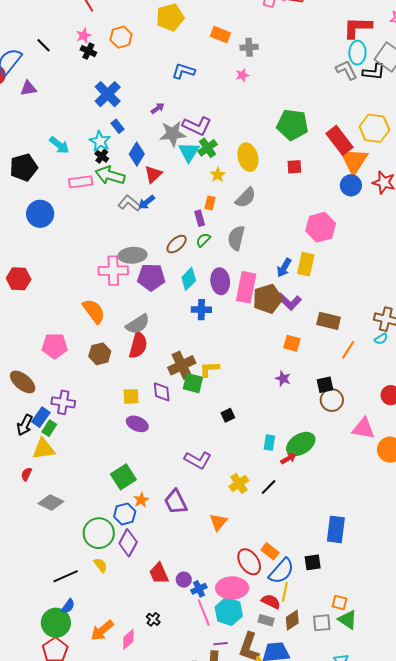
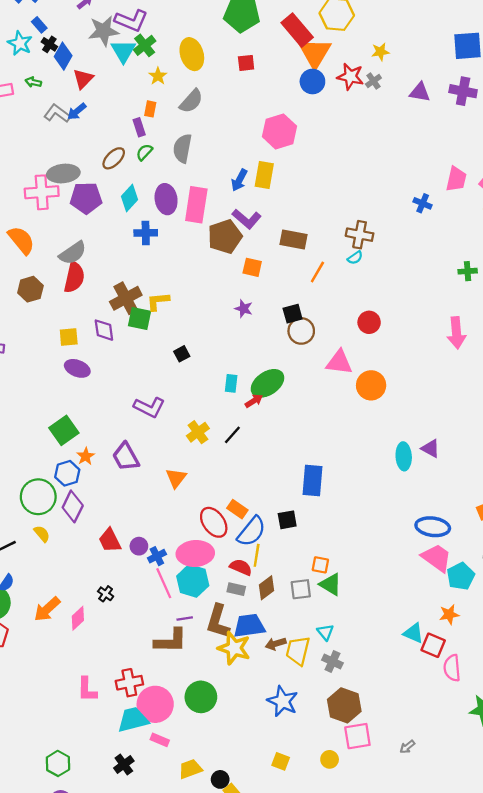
black cross: (102, 156) -> (49, 44), moved
green arrow: (110, 175) -> (33, 82), size x0.5
brown pentagon: (268, 299) -> (225, 237), moved

